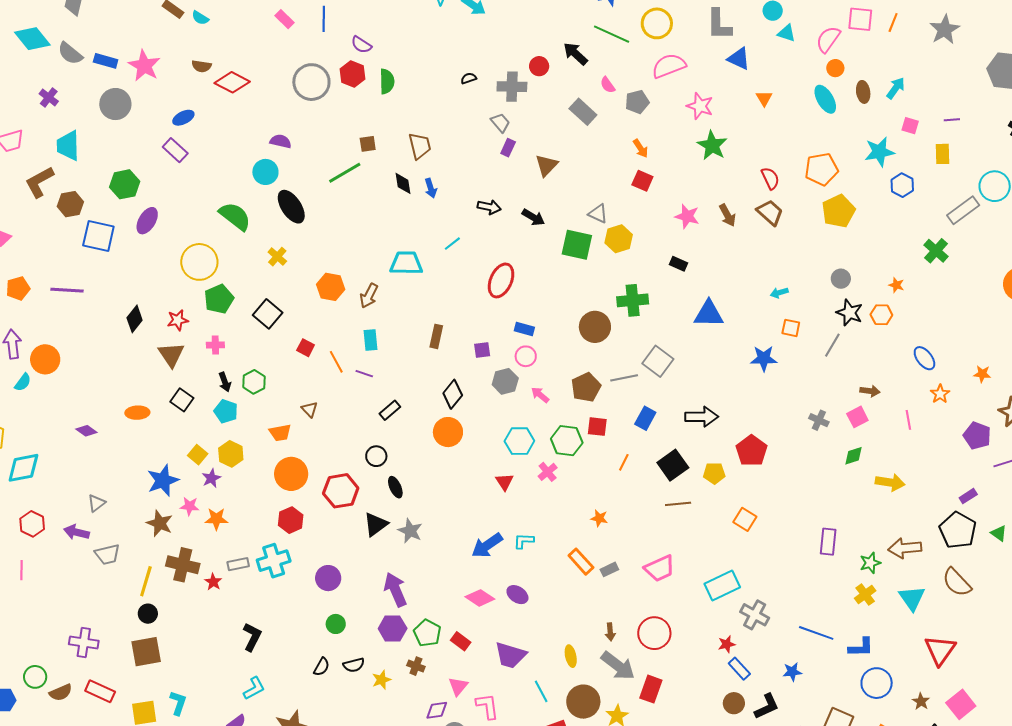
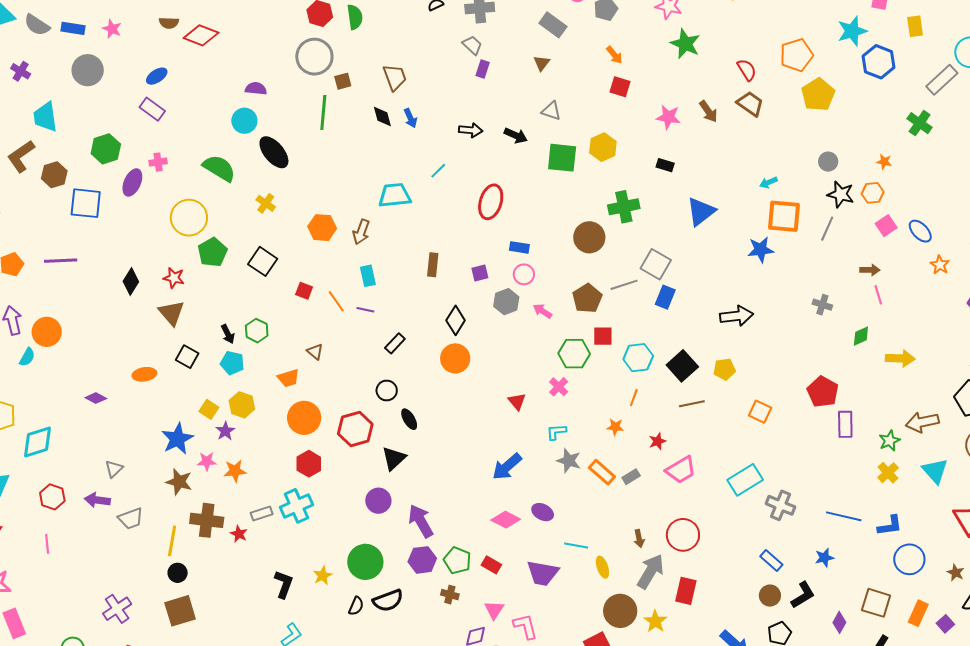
pink star: (144, 66) -> (112, 29), size x0.6
gray circle: (311, 82) -> (314, 57), moved
brown triangle: (546, 165) -> (542, 63), moved, size x0.7
green line: (345, 173) -> (323, 112), turned -48
blue hexagon: (902, 185) -> (879, 62), size x1.4
gray triangle: (598, 214) -> (551, 111), moved
blue triangle: (709, 314) -> (701, 212), turned -32
red star: (178, 320) -> (174, 278), turned 30
orange square: (791, 328) -> (784, 216), size x1.8
pink cross: (215, 345) -> (158, 162), moved
black arrow: (702, 417) -> (737, 316), moved
pink square: (857, 417) -> (886, 226), moved
blue rectangle: (645, 418) -> (665, 297), moved
pink line: (908, 420) -> (878, 295), moved
cyan hexagon: (519, 441) -> (638, 358), moved
red pentagon: (752, 451) -> (823, 392), moved
orange line: (624, 462) -> (634, 398), moved
gray star: (410, 531) -> (569, 461), moved
cyan L-shape: (524, 541) -> (556, 432), moved
purple circle: (328, 578) -> (378, 501), moved
green circle: (336, 624) -> (365, 562), size x1.8
purple cross: (84, 642) -> (117, 609), turned -36
red star: (727, 644) -> (658, 441), moved
black semicircle: (354, 665) -> (388, 601), size x1.4
gray arrow: (618, 666) -> (651, 571), turned -90
yellow star: (381, 680) -> (323, 576), moved
cyan line: (541, 691) -> (576, 546), moved, turned -45

